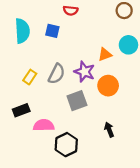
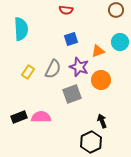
blue square: (52, 31) -> (71, 39), moved, turned -32
black rectangle: (21, 110) -> (19, 117), moved
black hexagon: (66, 145) -> (91, 142), moved

